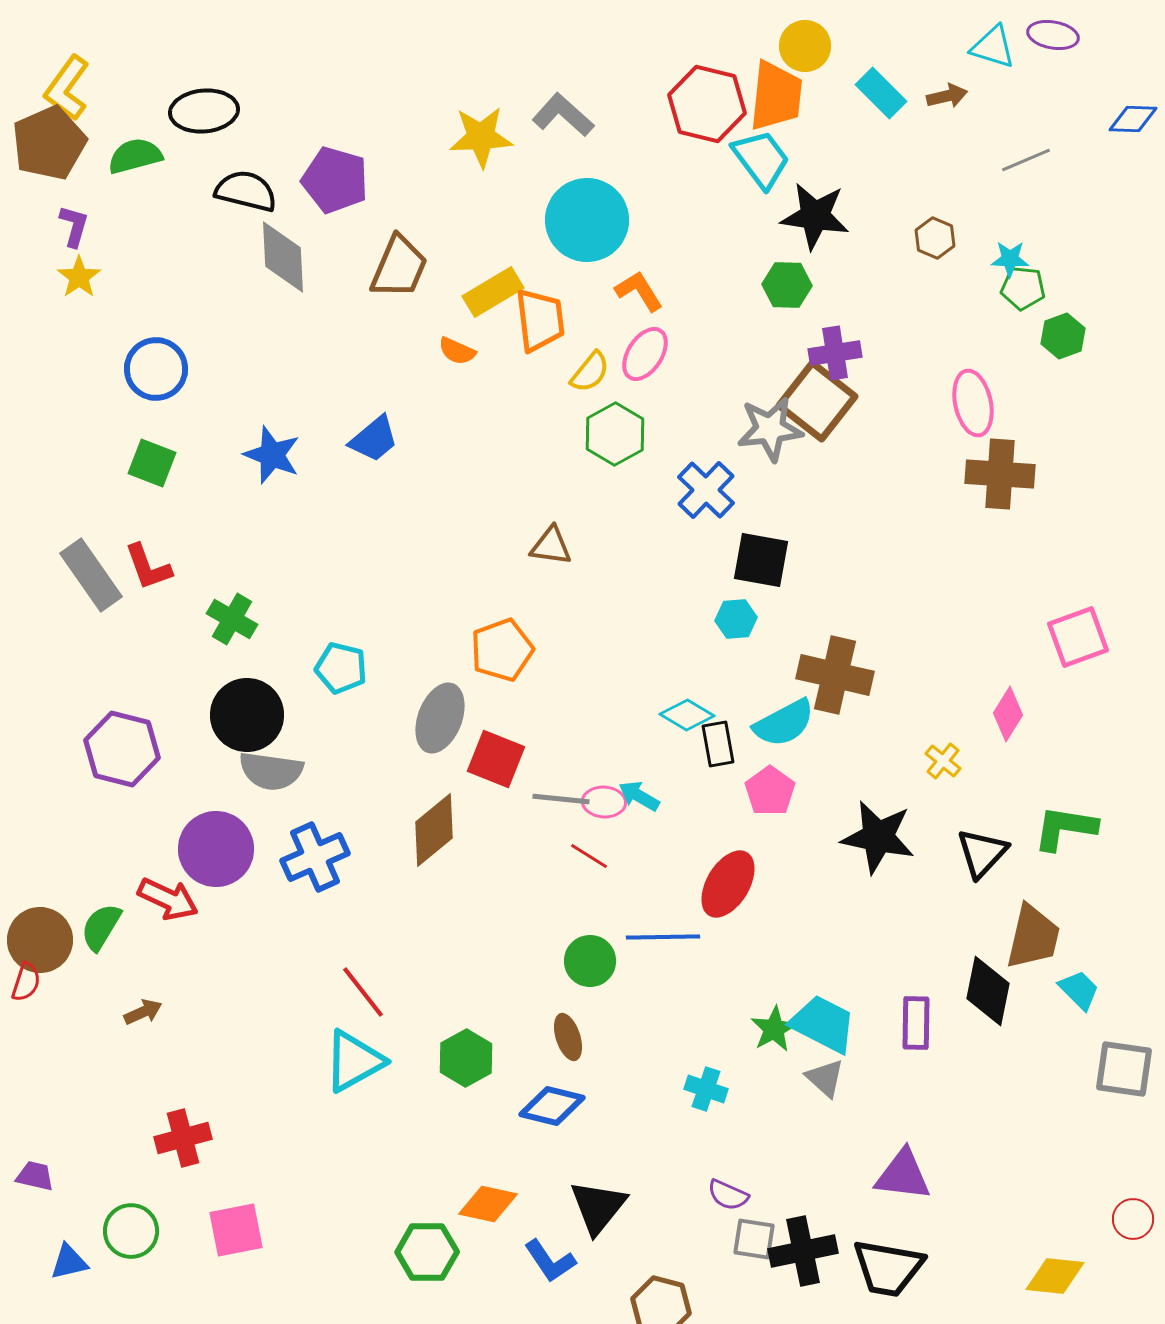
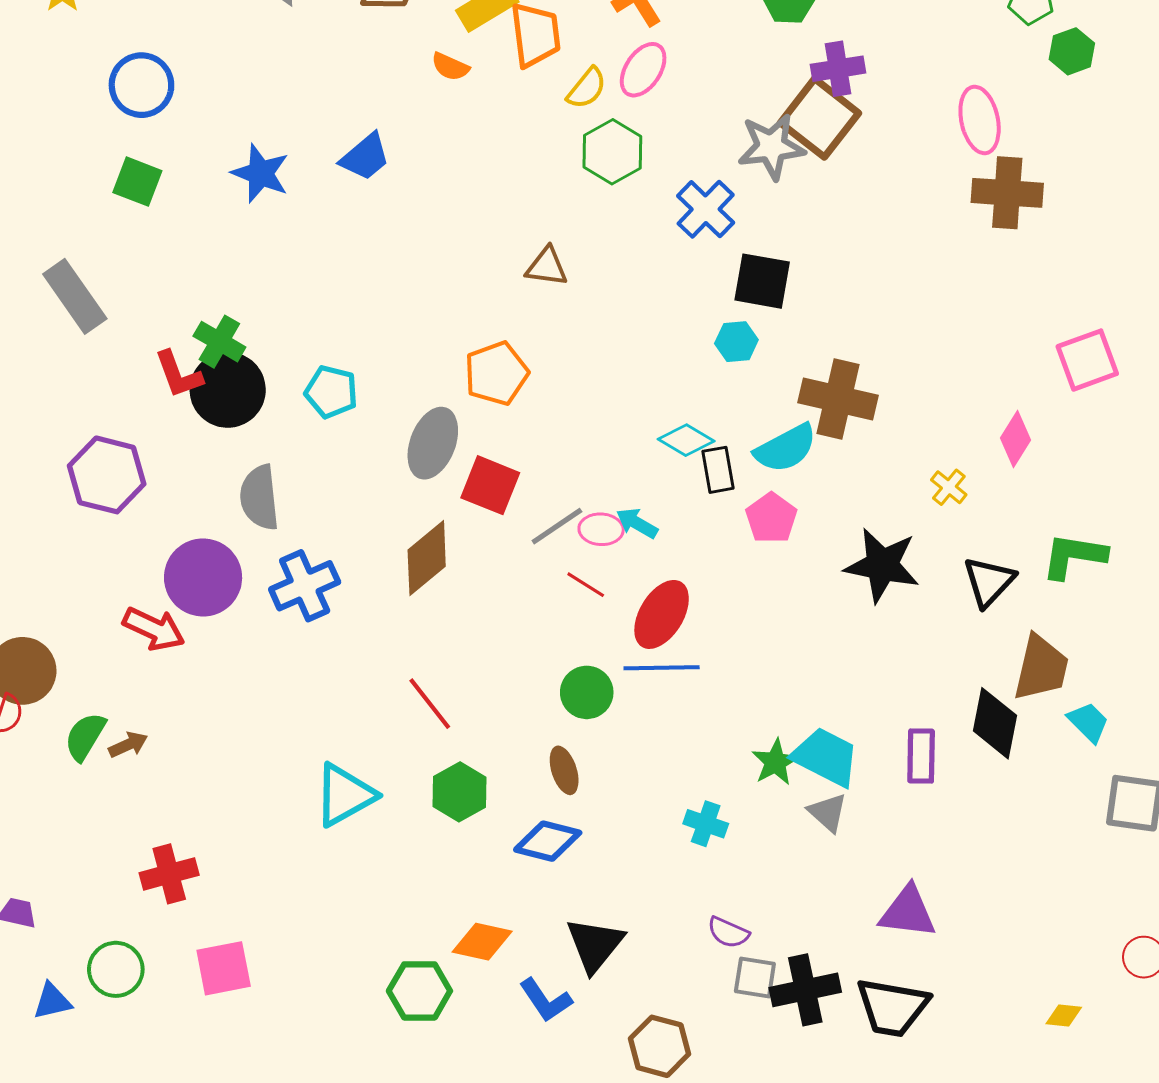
red L-shape: (148, 567) -> (178, 374), moved
black circle: (247, 715) -> (228, 390), moved
gray semicircle: (271, 771) -> (259, 497), turned 76
gray line: (561, 799) -> (557, 526), turned -40
red ellipse: (728, 884) -> (662, 614), moved
green semicircle: (101, 927) -> (85, 737), moved
red line: (363, 992) -> (430, 704), moved
yellow diamond: (1055, 1276) -> (1064, 1016), size x0.6

